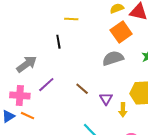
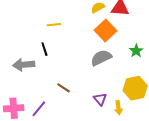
gray arrow: (27, 64) -> (24, 65), moved, turned -140
purple line: (46, 85) -> (39, 109), moved
brown line: (82, 89) -> (64, 88), moved

